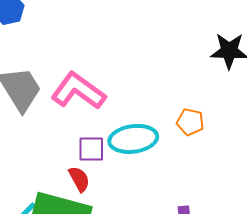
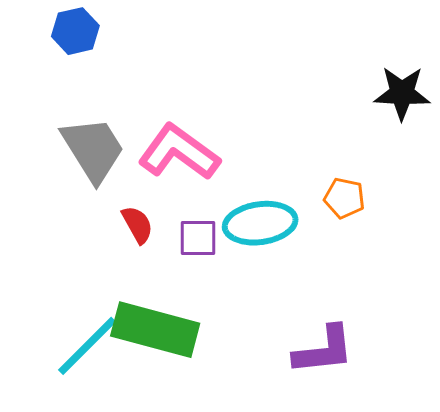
red semicircle: (79, 179) -> (137, 225), moved

